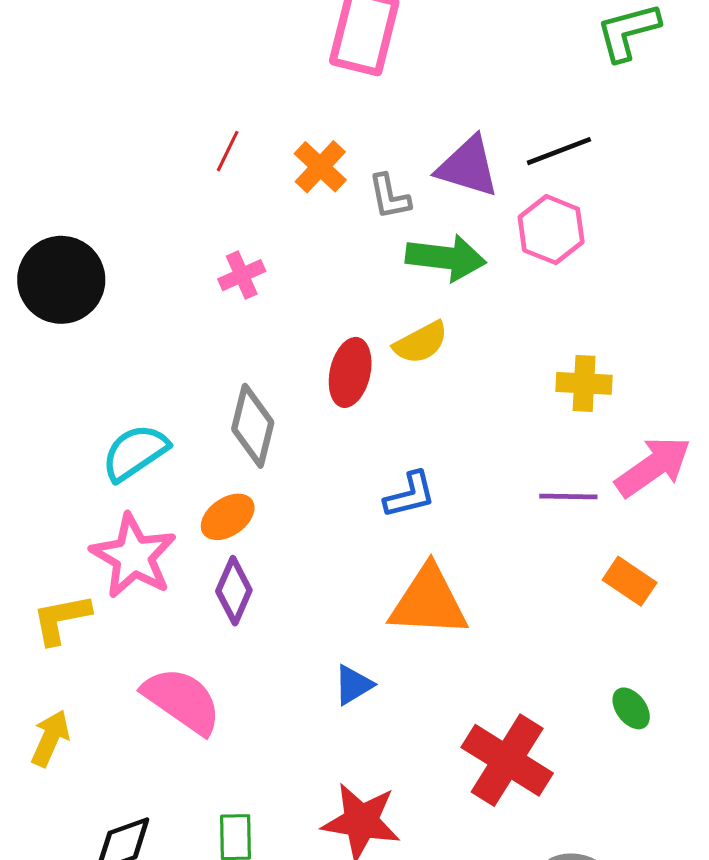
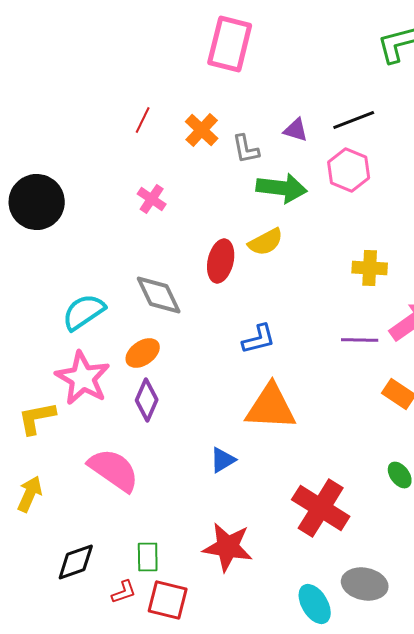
purple triangle: (468, 167) -> (296, 130), size x0.6
pink cross: (242, 275) -> (152, 199), turned -32
gray diamond: (253, 426) -> (159, 295), turned -39

